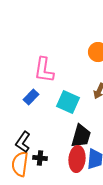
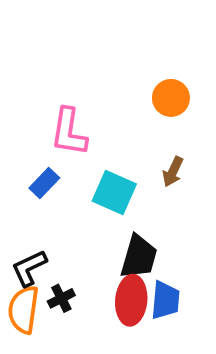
black L-shape: (23, 142) -> (29, 268), turned 30
black cross: (40, 158) -> (61, 298), turned -32

